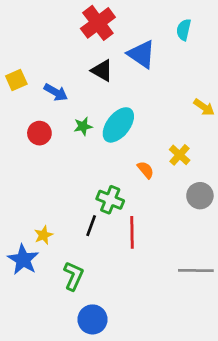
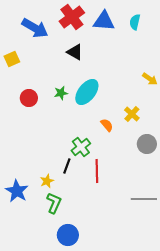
blue triangle: (141, 54) -> (104, 21), moved, turned -30
blue arrow: (56, 92) -> (35, 28), moved, size x1.5
green cross: (110, 200) -> (81, 147), turned 30
yellow star: (44, 235) -> (47, 181), moved

